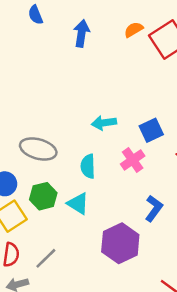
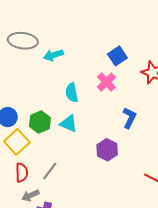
cyan arrow: (104, 123) -> (53, 55), moved
gray ellipse: (38, 149) -> (23, 41), moved
purple hexagon: (120, 243) -> (107, 150), size x0.7

